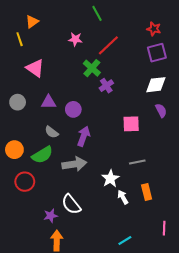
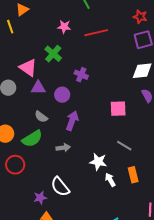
red line: (108, 45) -> (96, 33), turned 30
pink triangle: (35, 68) -> (28, 68), moved
green cross: (92, 68) -> (53, 54), moved
purple cross: (106, 86) -> (81, 75), moved, turned -32
gray line: (137, 162) -> (124, 146), turned 42
gray arrow: (74, 164) -> (63, 148), size x0.6
white star: (110, 179) -> (98, 162), turned -30

